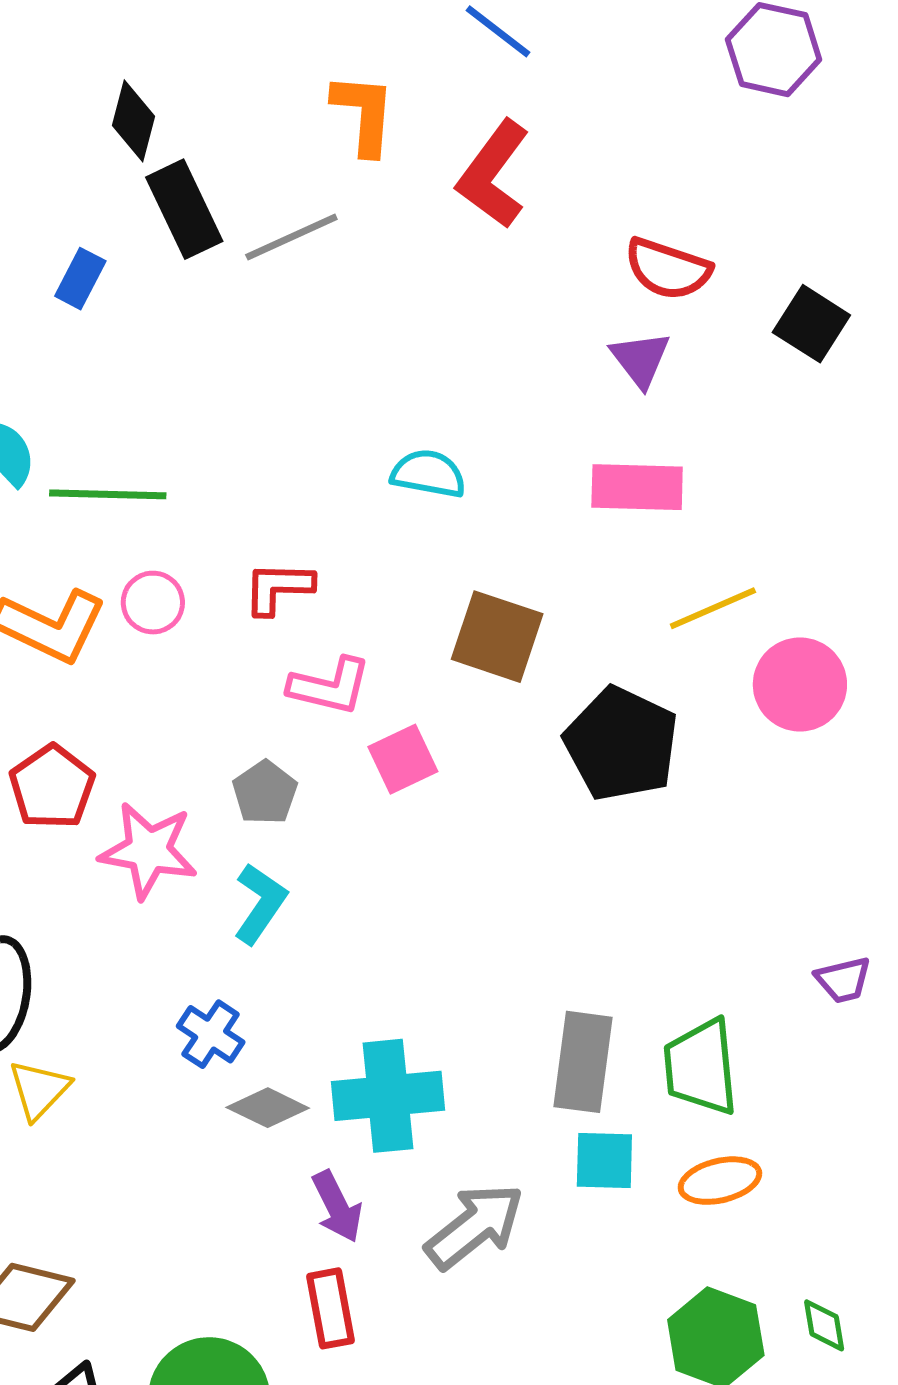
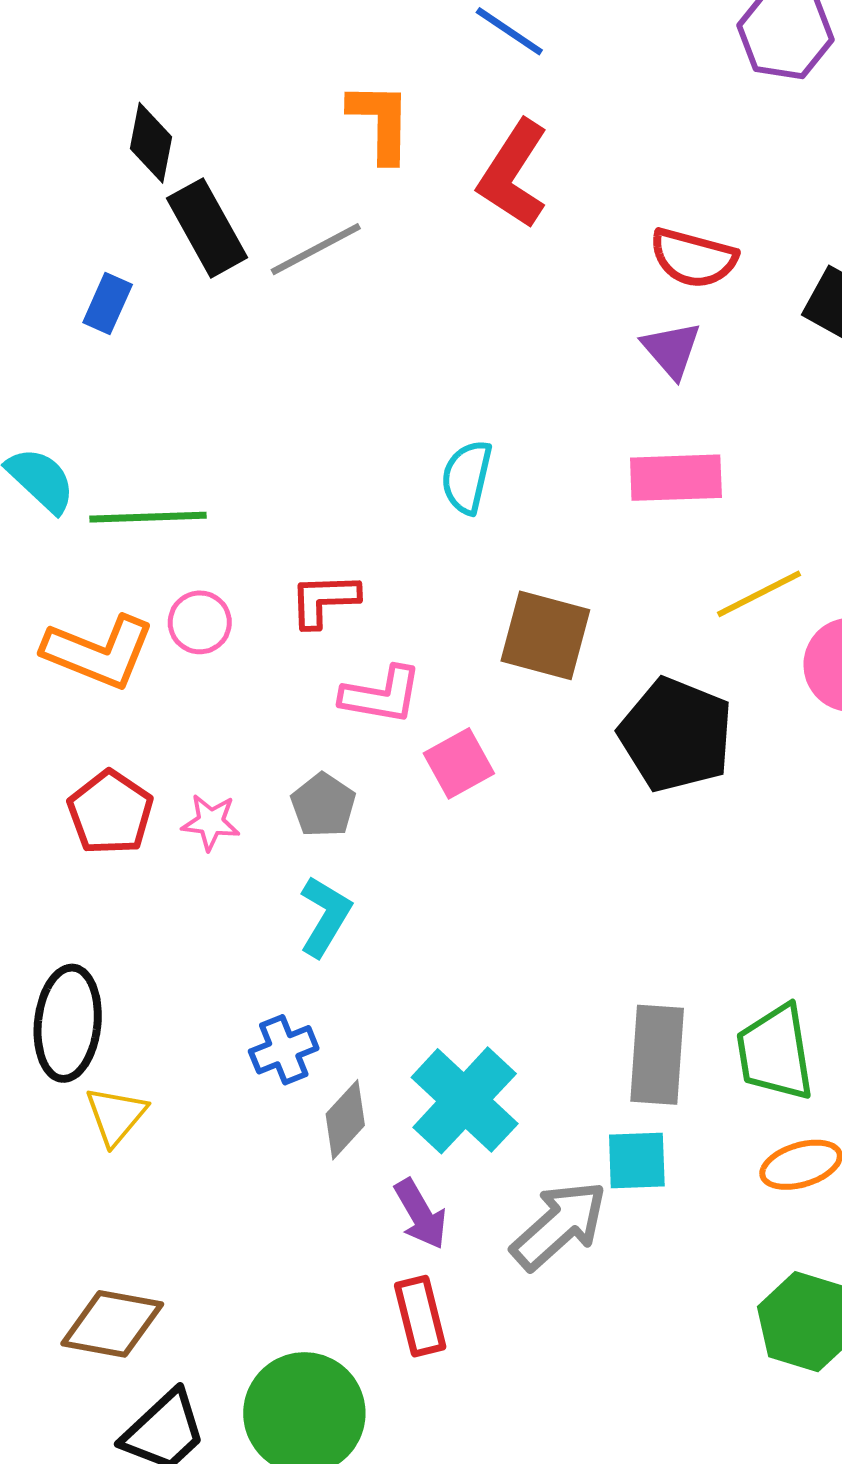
cyan semicircle: (428, 474) -> (467, 477), turned -84
pink star: (148, 850) -> (211, 822), moved, size x0.6
blue cross: (211, 1034) -> (284, 1050), turned 38
cyan cross: (388, 1096) -> (465, 1100), turned -38
gray diamond: (268, 1108) -> (345, 1120), turned -70
cyan square: (604, 1161) -> (637, 1160), moved

